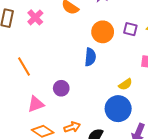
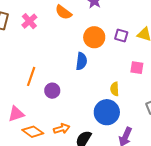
orange line: (24, 66) -> (31, 76), moved, turned 48
yellow semicircle: (125, 84) -> (115, 89), turned 120
pink triangle: (36, 104) -> (16, 114), moved

